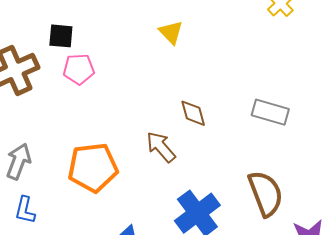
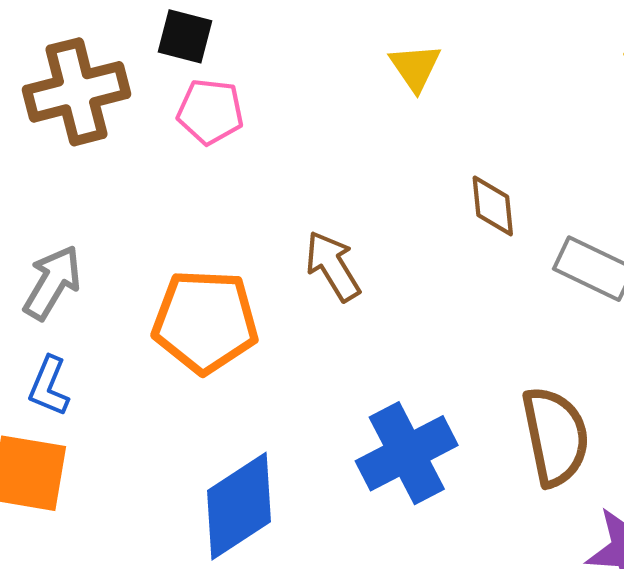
brown diamond: (193, 113) -> (493, 206), moved
brown arrow: (161, 147) -> (333, 266), moved

